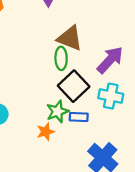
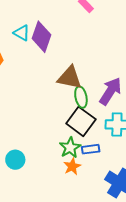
green ellipse: (61, 58) -> (81, 97), moved
orange star: (46, 132) -> (72, 166), moved

